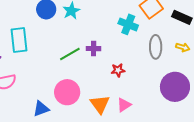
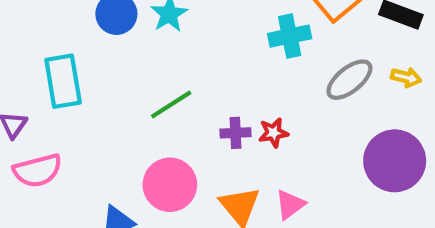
cyan cross: (128, 24) -> (290, 36), turned -30
gray ellipse: (156, 47) -> (349, 80), turned 55
purple cross: (94, 49) -> (236, 133), moved

